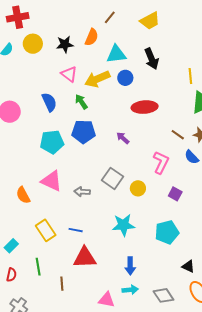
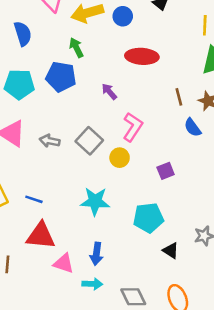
green arrow: (81, 102) -> (76, 48), moved
brown line: (178, 135) -> (179, 97), turned 32
pink L-shape: (161, 162) -> (133, 127), moved
gray arrow: (82, 192) -> (50, 141), moved
purple square: (175, 194) -> (166, 171), turned 32
black triangle: (188, 266) -> (171, 251), moved
pink triangle: (107, 300) -> (64, 263), moved

